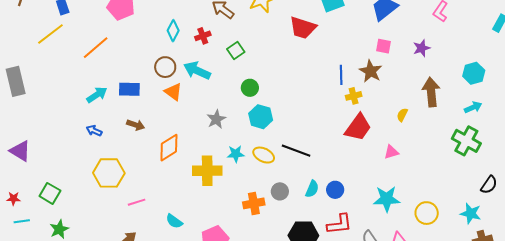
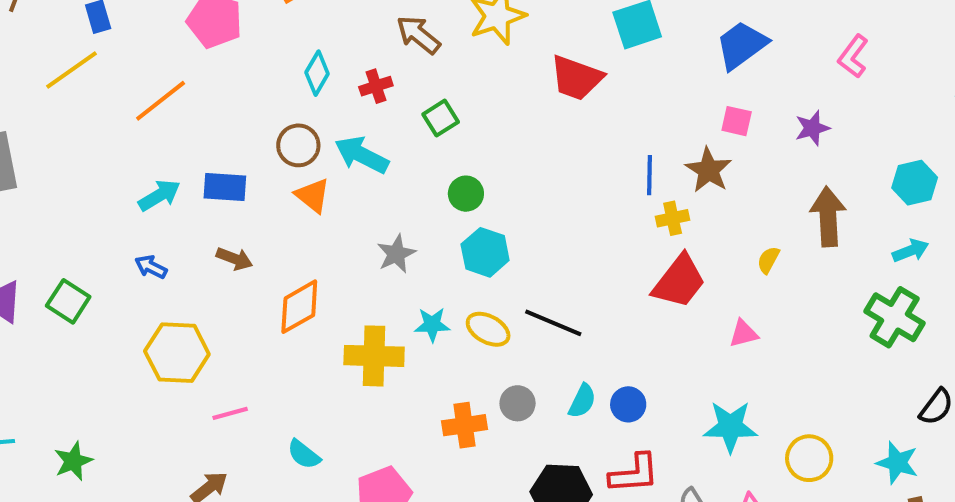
green square: (50, 193) -> (68, 301), moved

